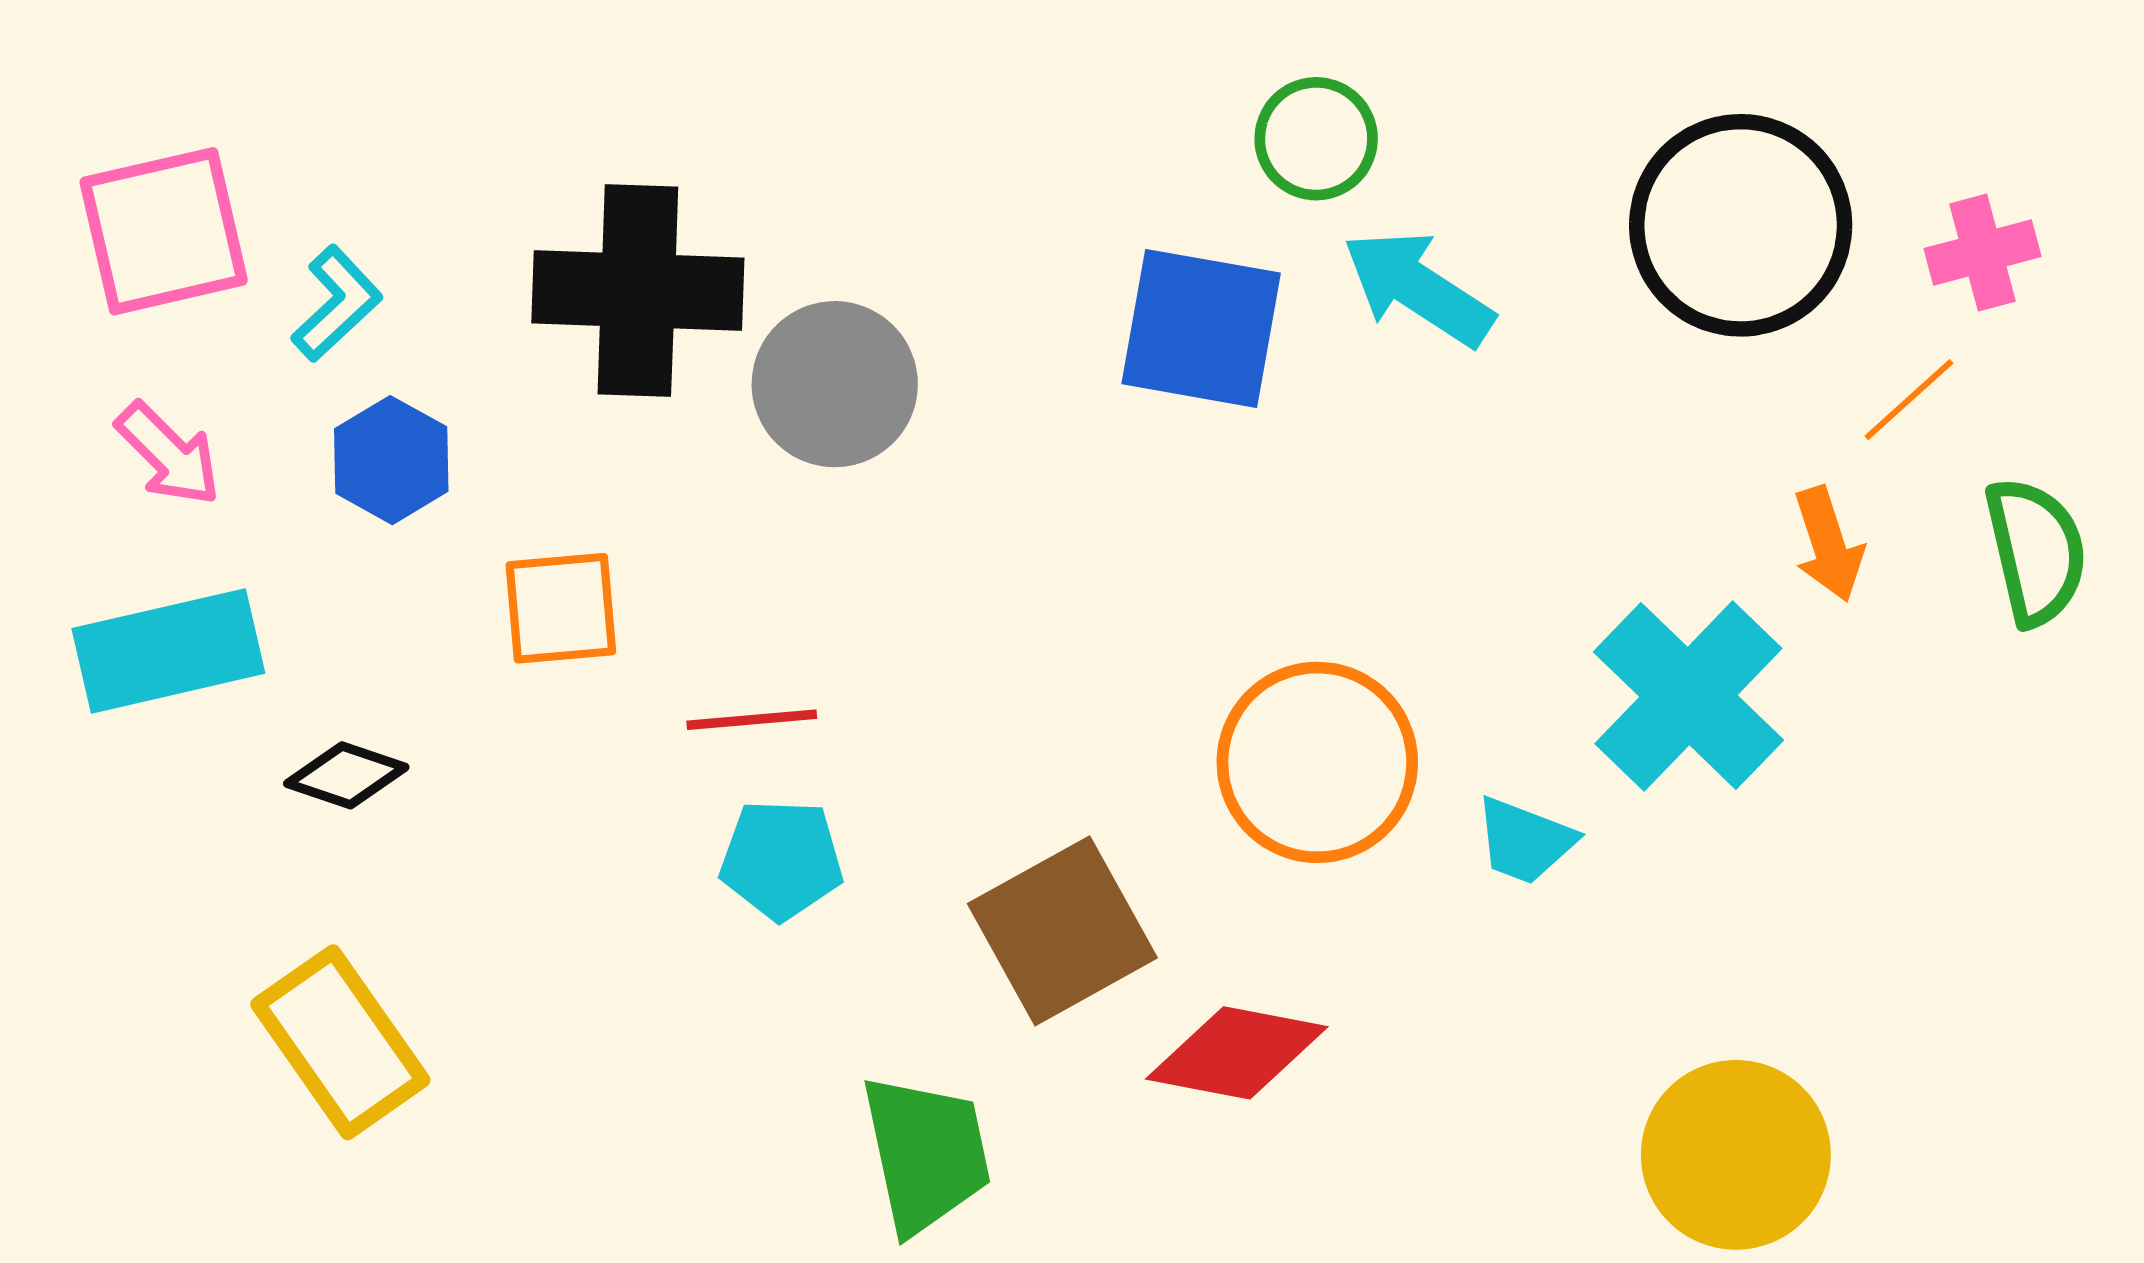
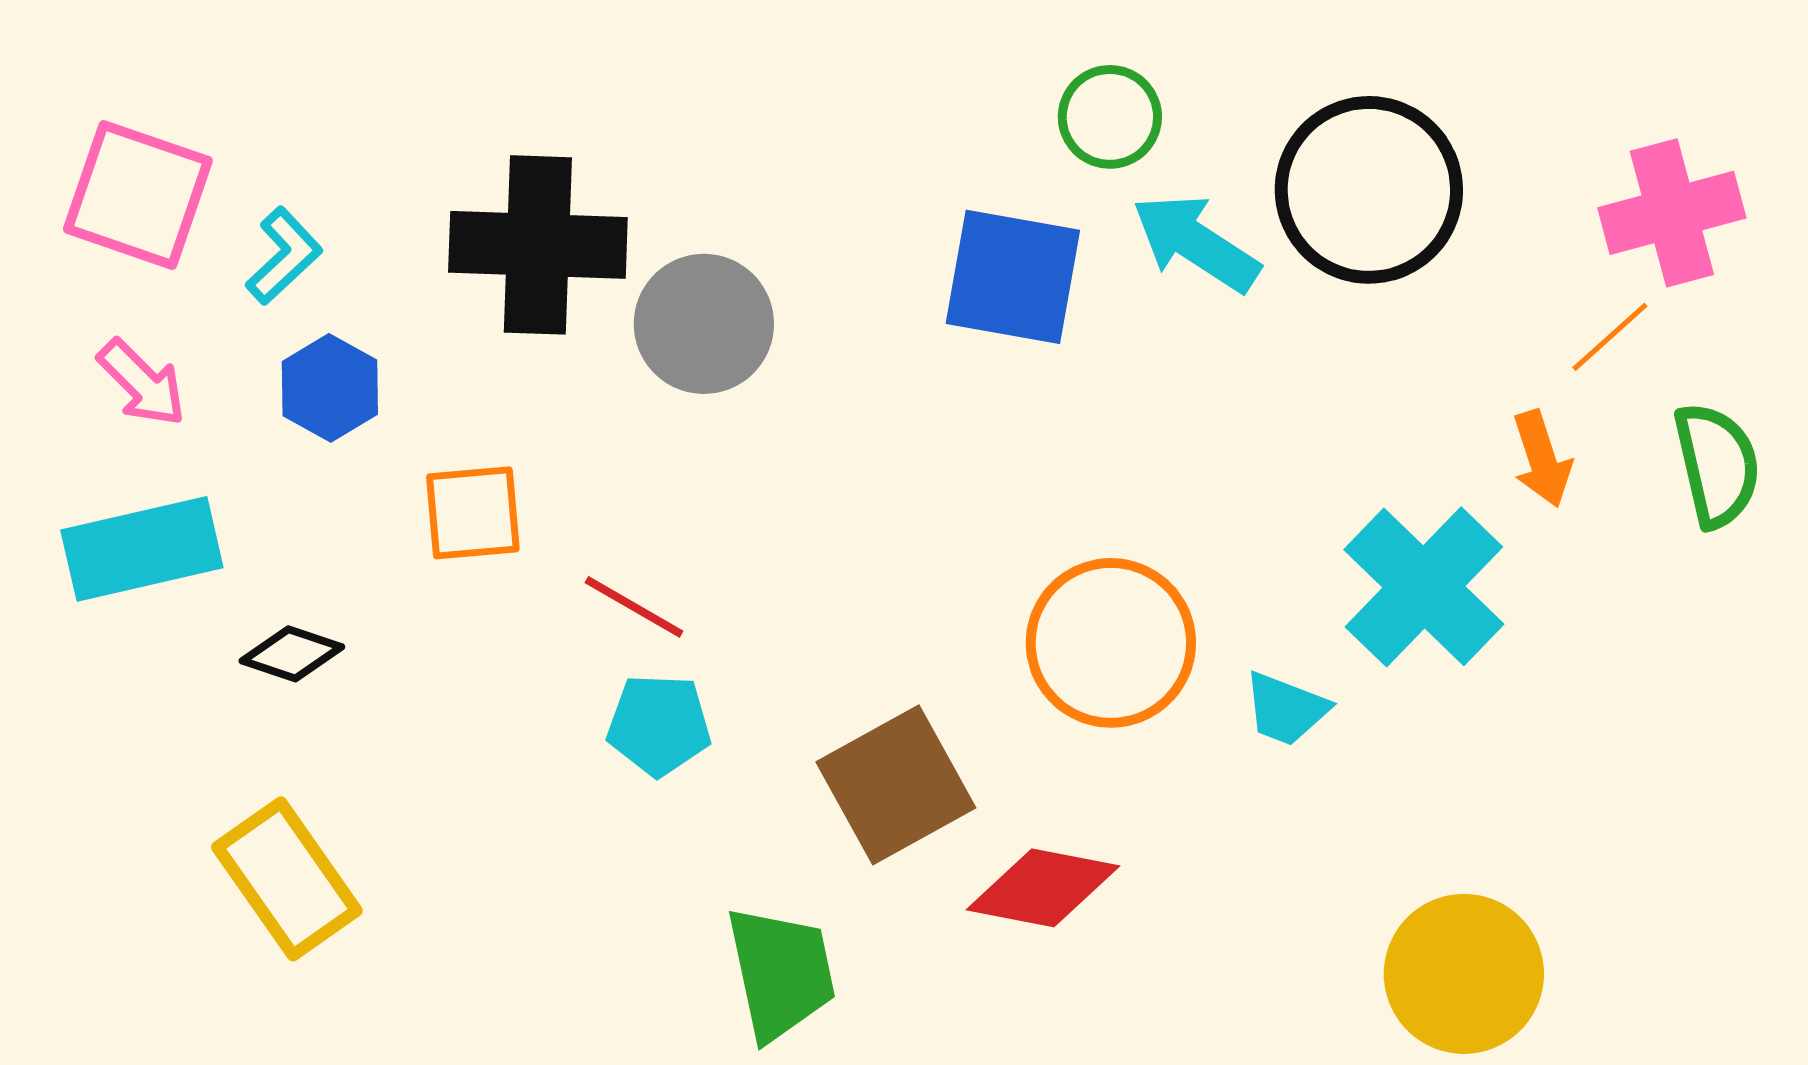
black circle: (1741, 225) -> (1369, 190), moved
pink square: (164, 231) -> (138, 195), turned 32
pink cross: (1982, 253) -> (1672, 213), size x1.5
red line: (752, 720) -> (634, 607), turned 35

